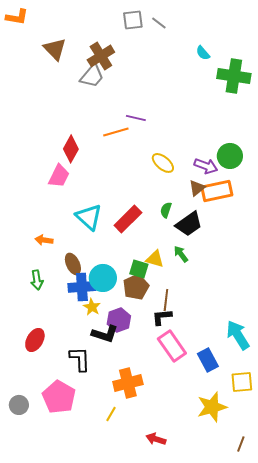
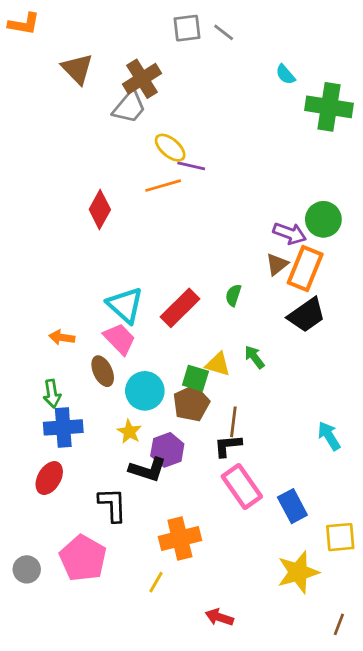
yellow ellipse: (163, 163) -> (170, 148), moved
pink trapezoid: (59, 176) -> (120, 339), moved, turned -70
orange rectangle: (217, 191) -> (305, 269), turned -56
black trapezoid: (189, 224) -> (307, 315), moved
blue cross: (82, 287) -> (63, 427), moved
cyan arrow: (238, 335) -> (329, 436), moved, size x0.7

